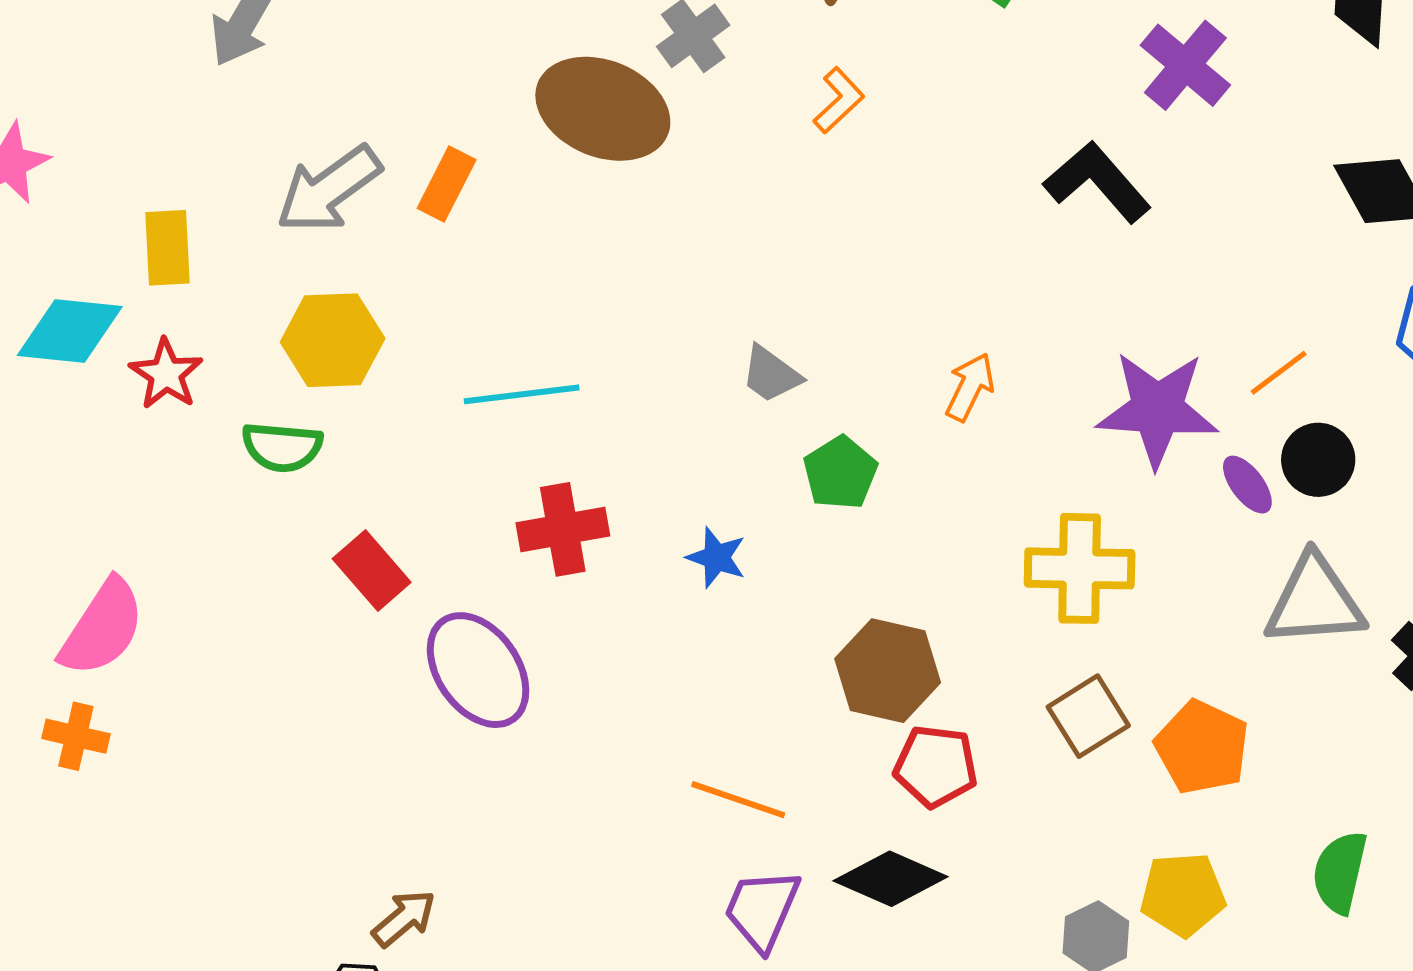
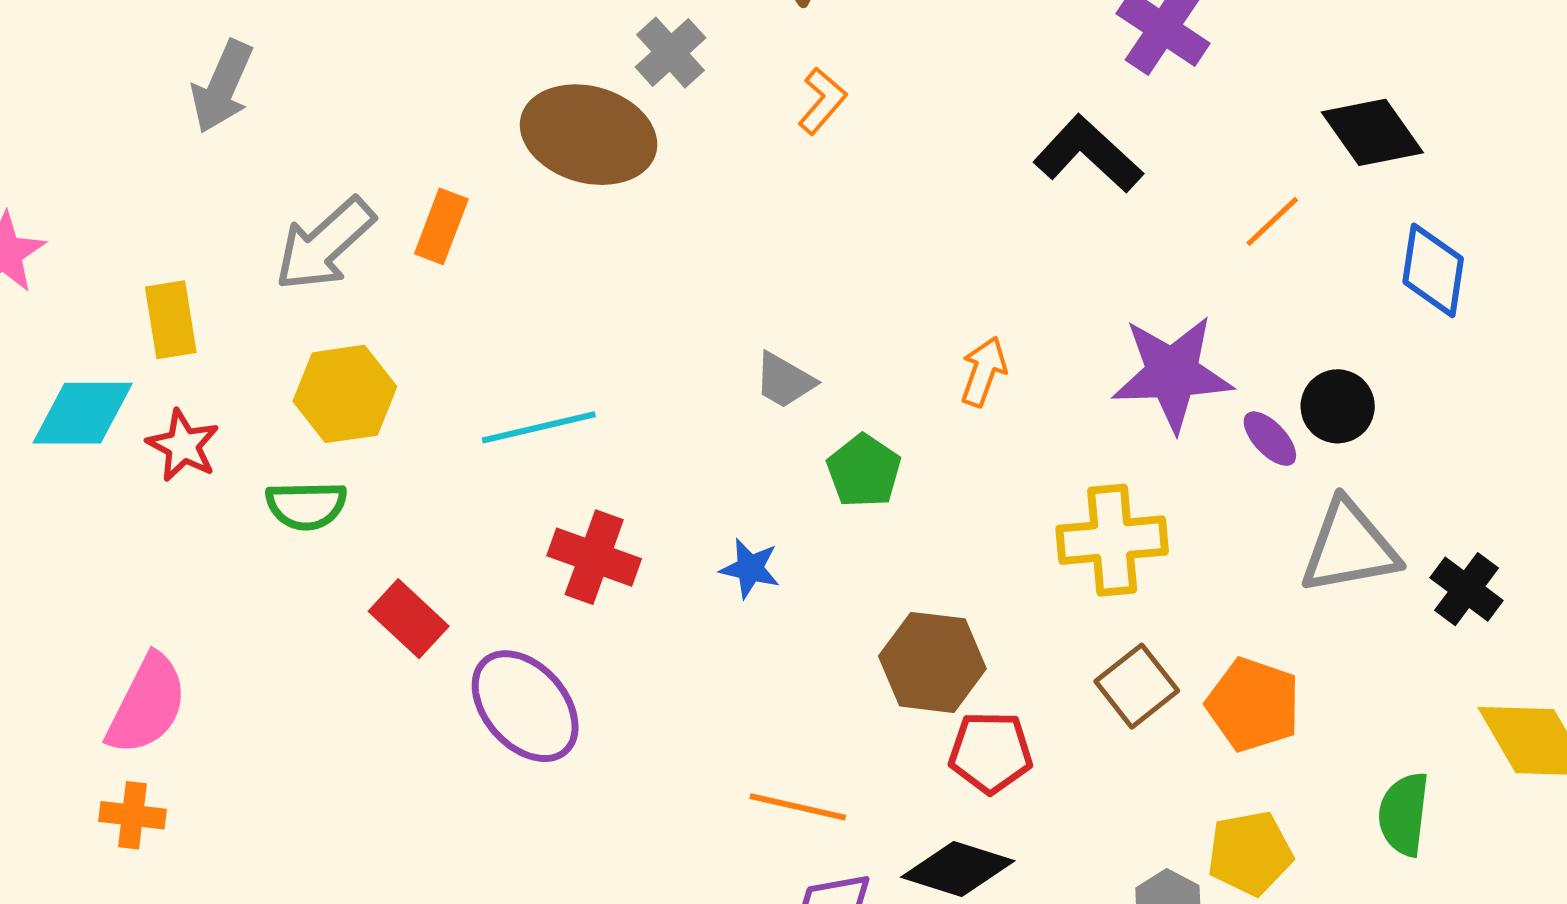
orange line: (1279, 373) -> (1272, 221), moved
red cross: (563, 529) -> (594, 557), turned 36

